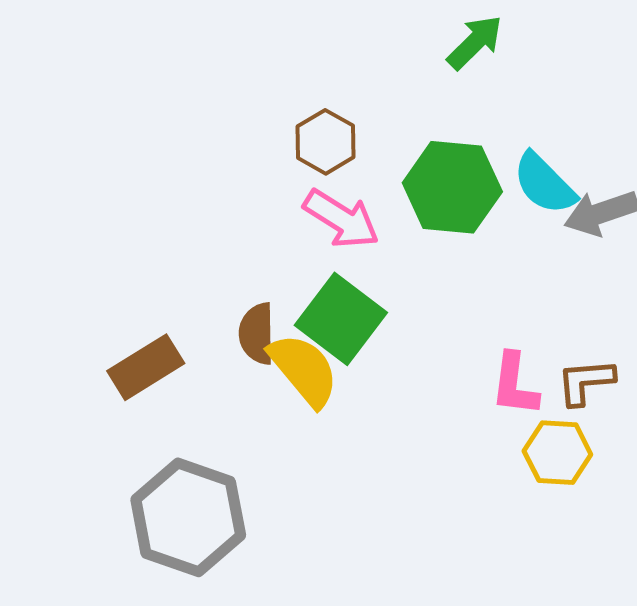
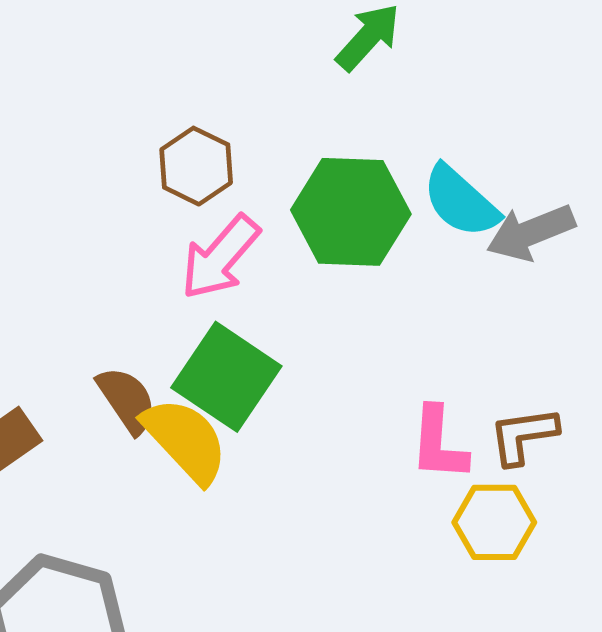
pink arrow: (341, 219) -> (220, 257), turned 102
brown semicircle: (257, 334) -> (127, 400), turned 150

